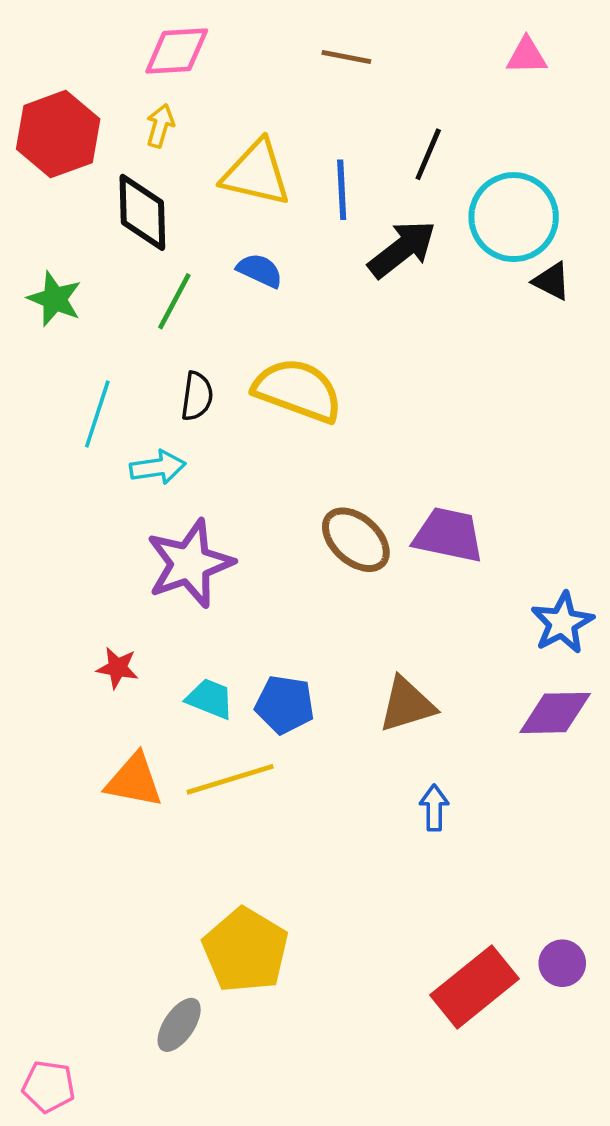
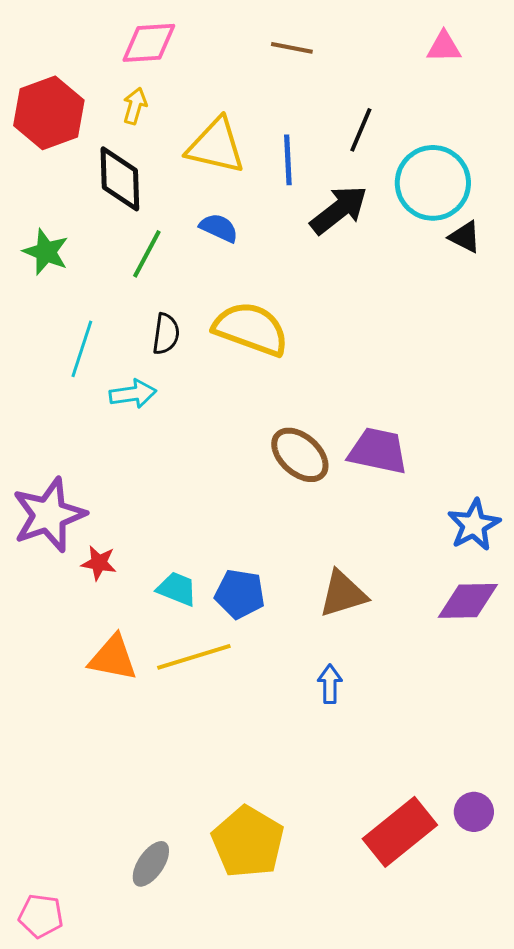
purple star: (190, 563) -> (49, 515), moved
blue arrow: (434, 808) -> (330, 684), moved
yellow pentagon: (246, 950) -> (248, 842), moved

